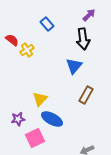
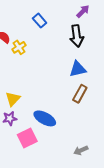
blue triangle: (74, 66) -> (78, 69), moved, turned 36
yellow triangle: (40, 99) -> (13, 99), moved

